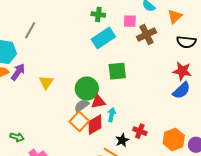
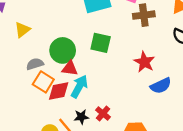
red star: (182, 71) -> (144, 62), moved
gray semicircle: (82, 106) -> (35, 64), moved
cyan arrow: (112, 115) -> (79, 86), size x1.5
orange square: (79, 121) -> (43, 82), turned -30

